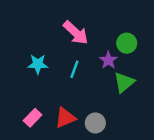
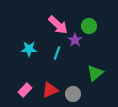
green circle: (127, 43) -> (89, 26), moved
purple star: (108, 60) -> (75, 40), moved
green triangle: (124, 82) -> (95, 73), moved

